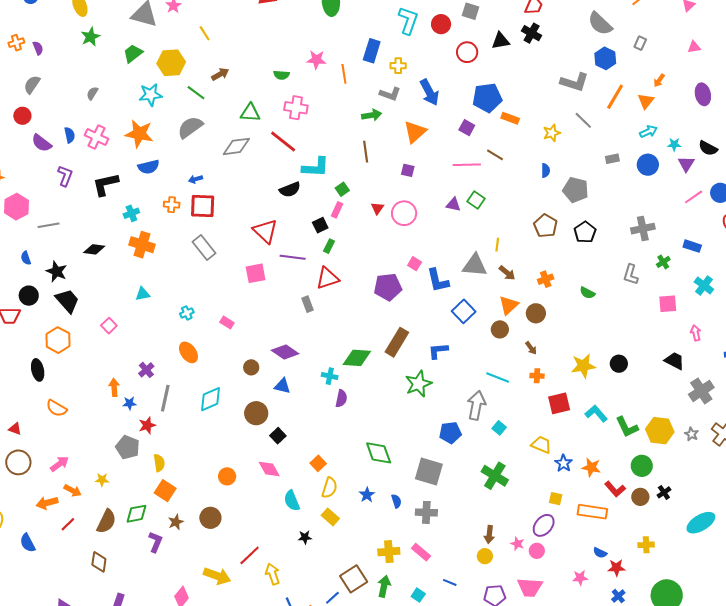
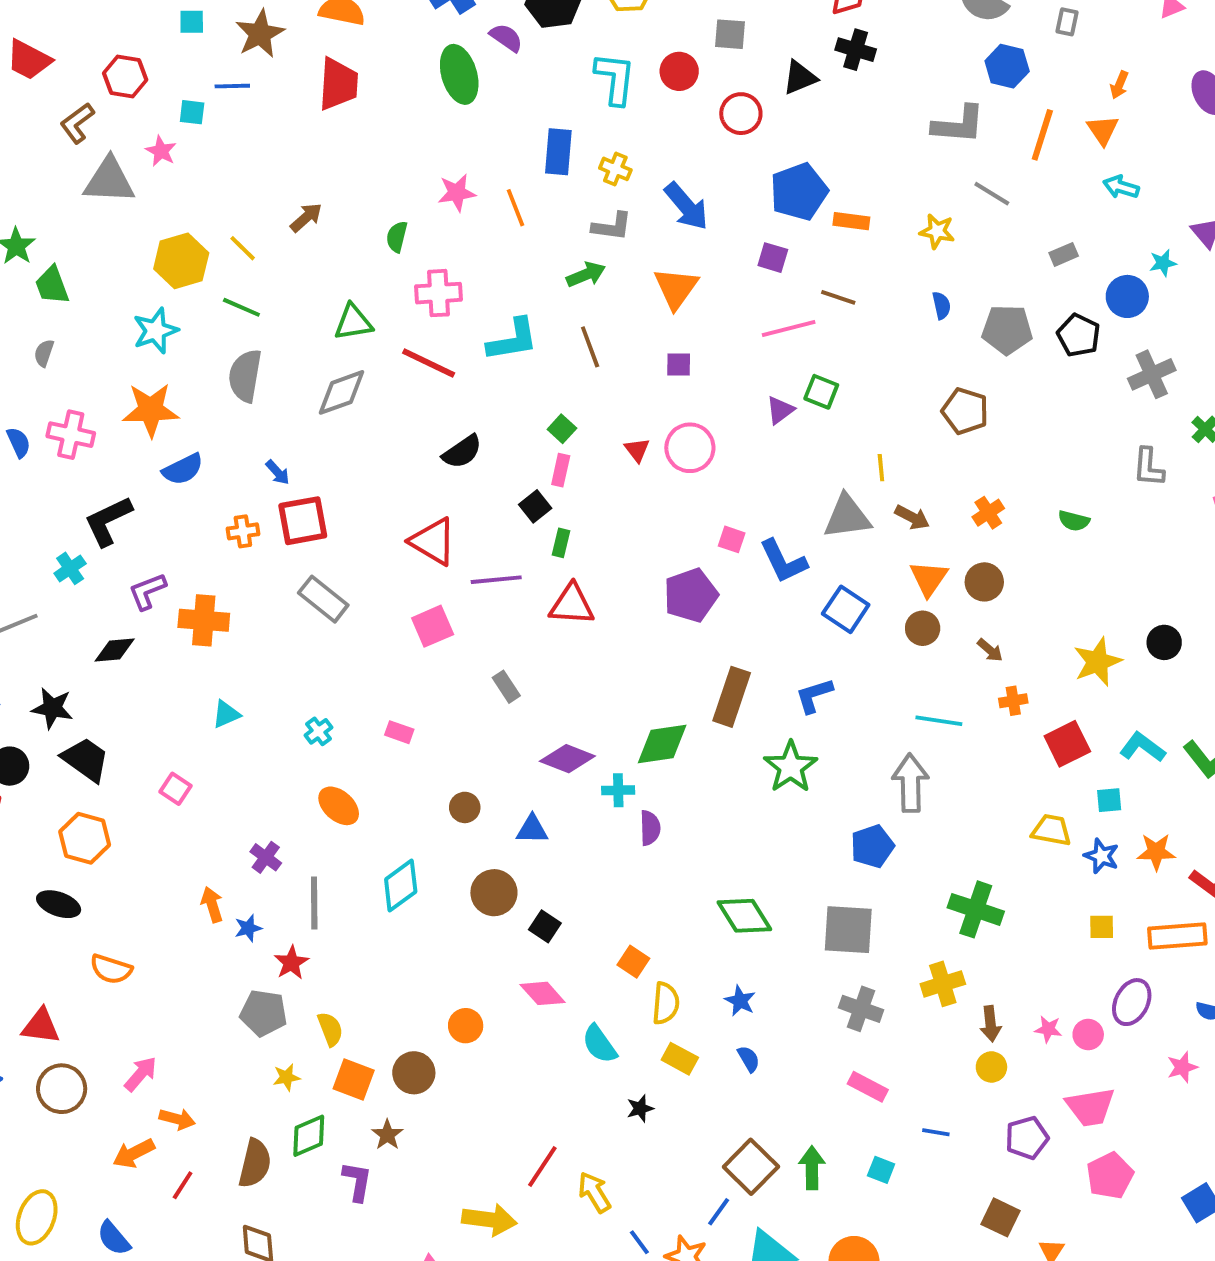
yellow line: (205, 33) -> (243, 248), moved
green trapezoid: (133, 54) -> (52, 285), moved, turned -60
yellow cross: (398, 66) -> (615, 169), turned 35
brown arrow: (220, 74) -> (306, 217), moved
green semicircle: (281, 75) -> (397, 237), turned 112
gray semicircle: (190, 127) -> (245, 376), turned -32
cyan arrow: (648, 132) -> (1121, 187), turned -126
yellow star: (552, 133) -> (937, 231), turned -30
cyan star: (674, 144) -> (1163, 263), moved
blue circle: (648, 165) -> (1127, 296), moved
cyan L-shape: (316, 167) -> (513, 340), moved
purple L-shape: (65, 176) -> (147, 591), moved, turned -120
blue arrow: (196, 179) -> (278, 472), turned -104
purple triangle: (453, 205) -> (780, 410), turned -35
cyan cross: (131, 213) -> (70, 568), moved
black pentagon: (585, 232) -> (1079, 335), moved
red triangle: (327, 278) -> (572, 605), turned 35
gray rectangle: (307, 304) -> (506, 687), moved
purple diamond: (285, 352) -> (567, 759), moved
black ellipse: (38, 370) -> (59, 904), turned -45
cyan square: (499, 428) -> (1109, 800), moved, turned -32
red triangle: (15, 429) -> (41, 1026), size x1.5
yellow star: (102, 480) -> (286, 1077), moved
blue semicircle: (396, 501) -> (749, 1059), moved
gray cross: (426, 512) -> (861, 1009), turned 30
brown circle: (210, 518) -> (414, 1073), moved
purple ellipse: (544, 525) -> (1132, 1002), moved
yellow cross: (389, 552) -> (943, 984), moved

